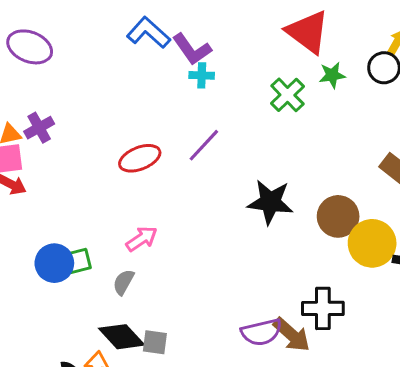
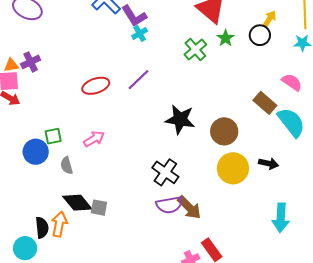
cyan cross: (202, 75) -> (140, 33), turned -35
green star: (332, 75) -> (226, 38), turned -30
yellow circle: (372, 243) -> (233, 168), moved
green square: (79, 261) -> (53, 136), moved
gray semicircle: (123, 282) -> (67, 166), moved, turned -48
black cross: (323, 308) -> (165, 172), moved, turned 32

